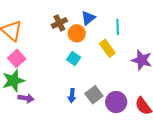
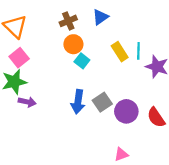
cyan line: (118, 27) -> (138, 51), moved
orange circle: (77, 33) -> (73, 44), moved
blue arrow: (72, 96) -> (78, 102), size x1.5

